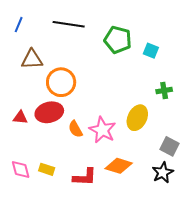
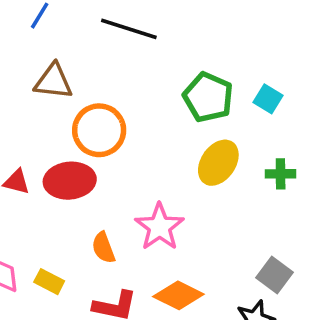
green pentagon: (118, 40) -> (208, 97), moved
yellow ellipse: (137, 118) -> (218, 163), moved
orange semicircle: (75, 129) -> (103, 248), moved

